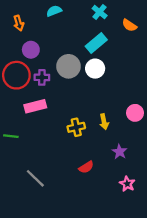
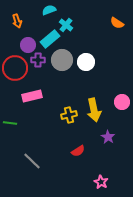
cyan cross: (100, 12) -> (66, 25), moved
cyan rectangle: (96, 43) -> (50, 39), moved
purple cross: (42, 77) -> (38, 60), moved
yellow arrow: (104, 122) -> (94, 110), size x1.6
pink star: (127, 184) -> (101, 182), moved

